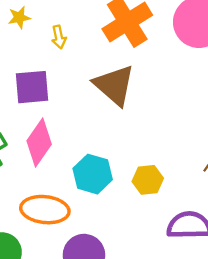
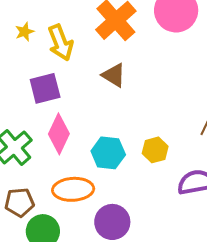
yellow arrow: (59, 37) -> (61, 43), size x1.8
brown triangle: (114, 85) -> (114, 75), size x0.7

